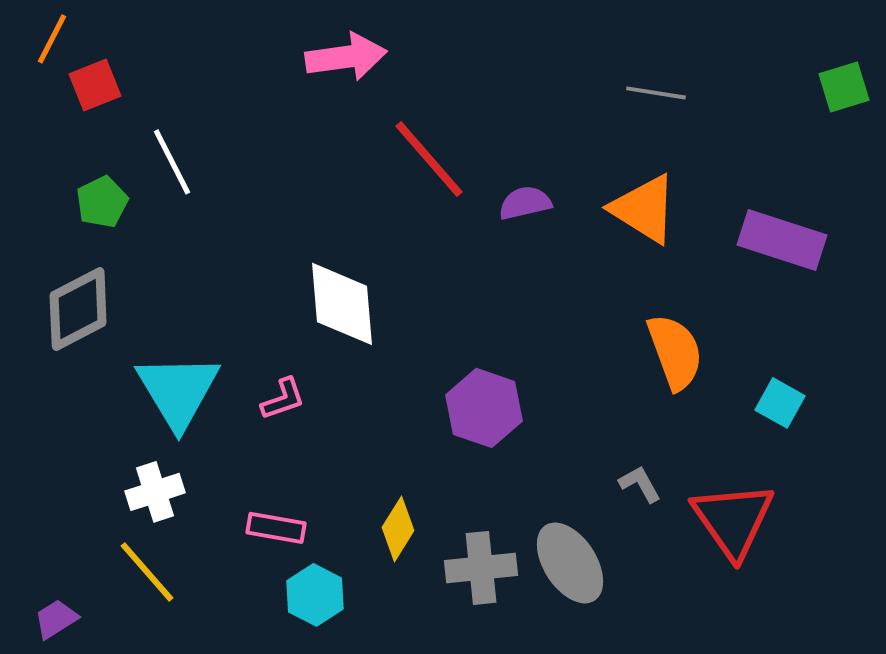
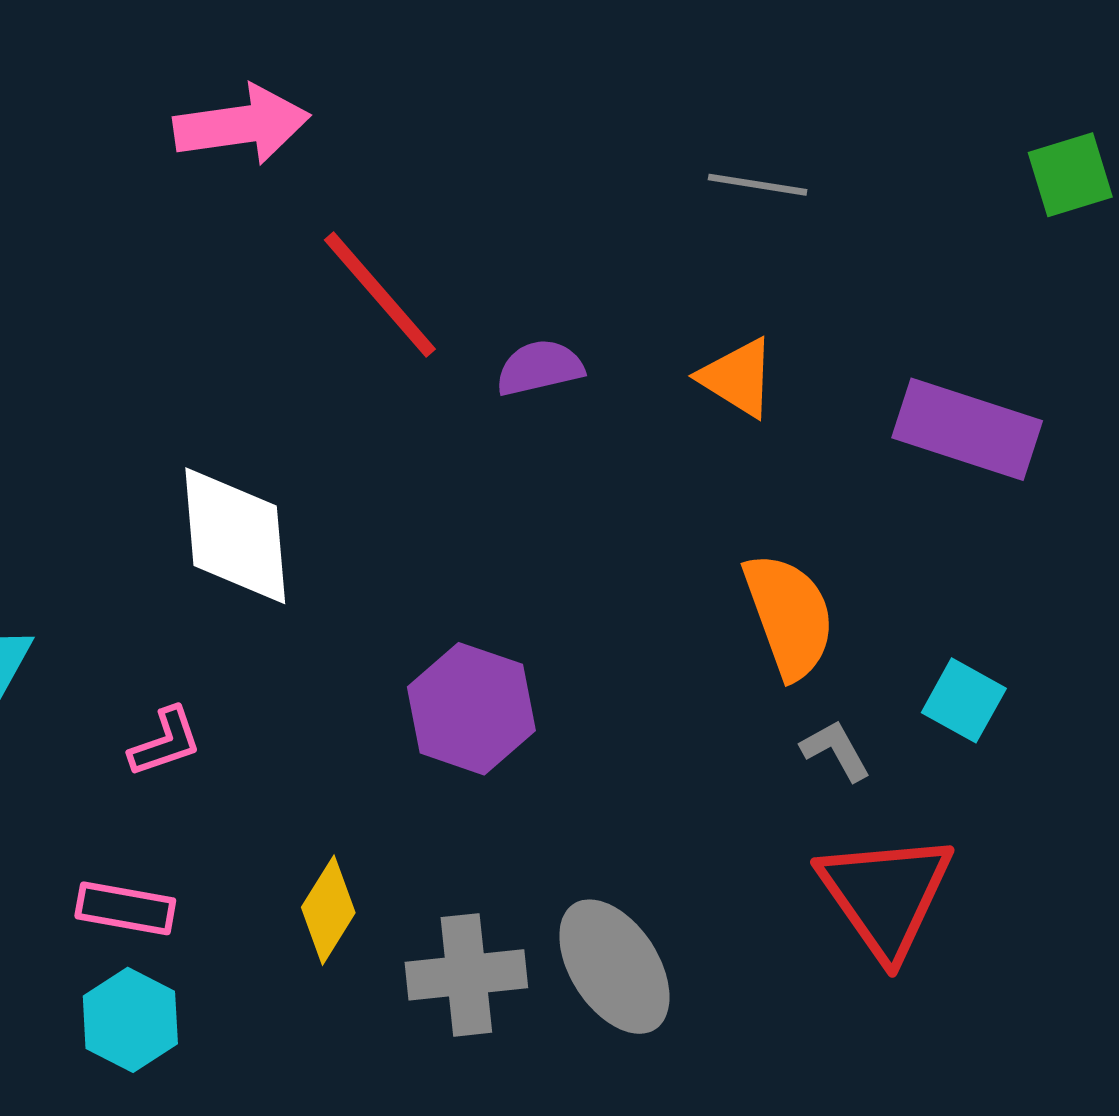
orange triangle: (644, 209) -> (738, 378), size x0.7
pink L-shape: (283, 399) -> (165, 742), moved
gray L-shape: (640, 484) -> (836, 750), moved
cyan hexagon: (315, 595) -> (130, 1020), moved

